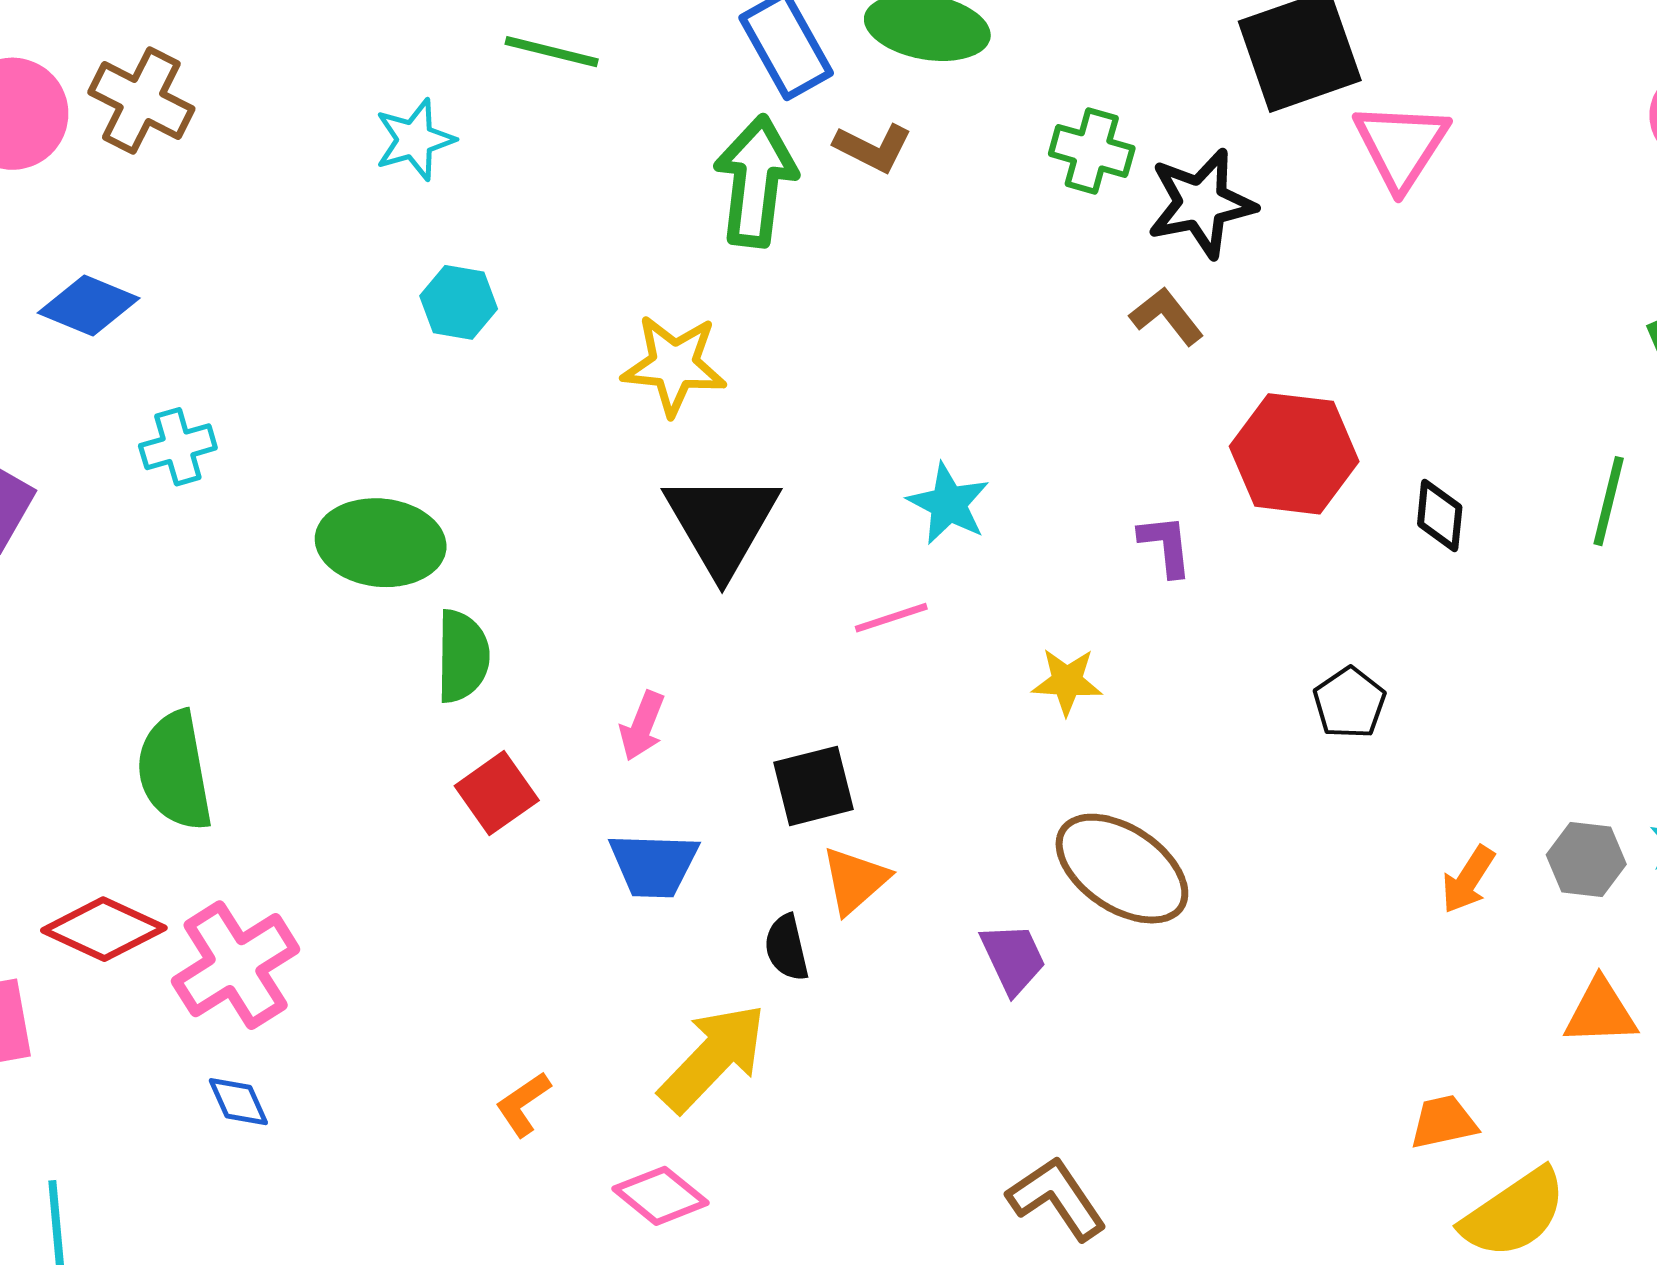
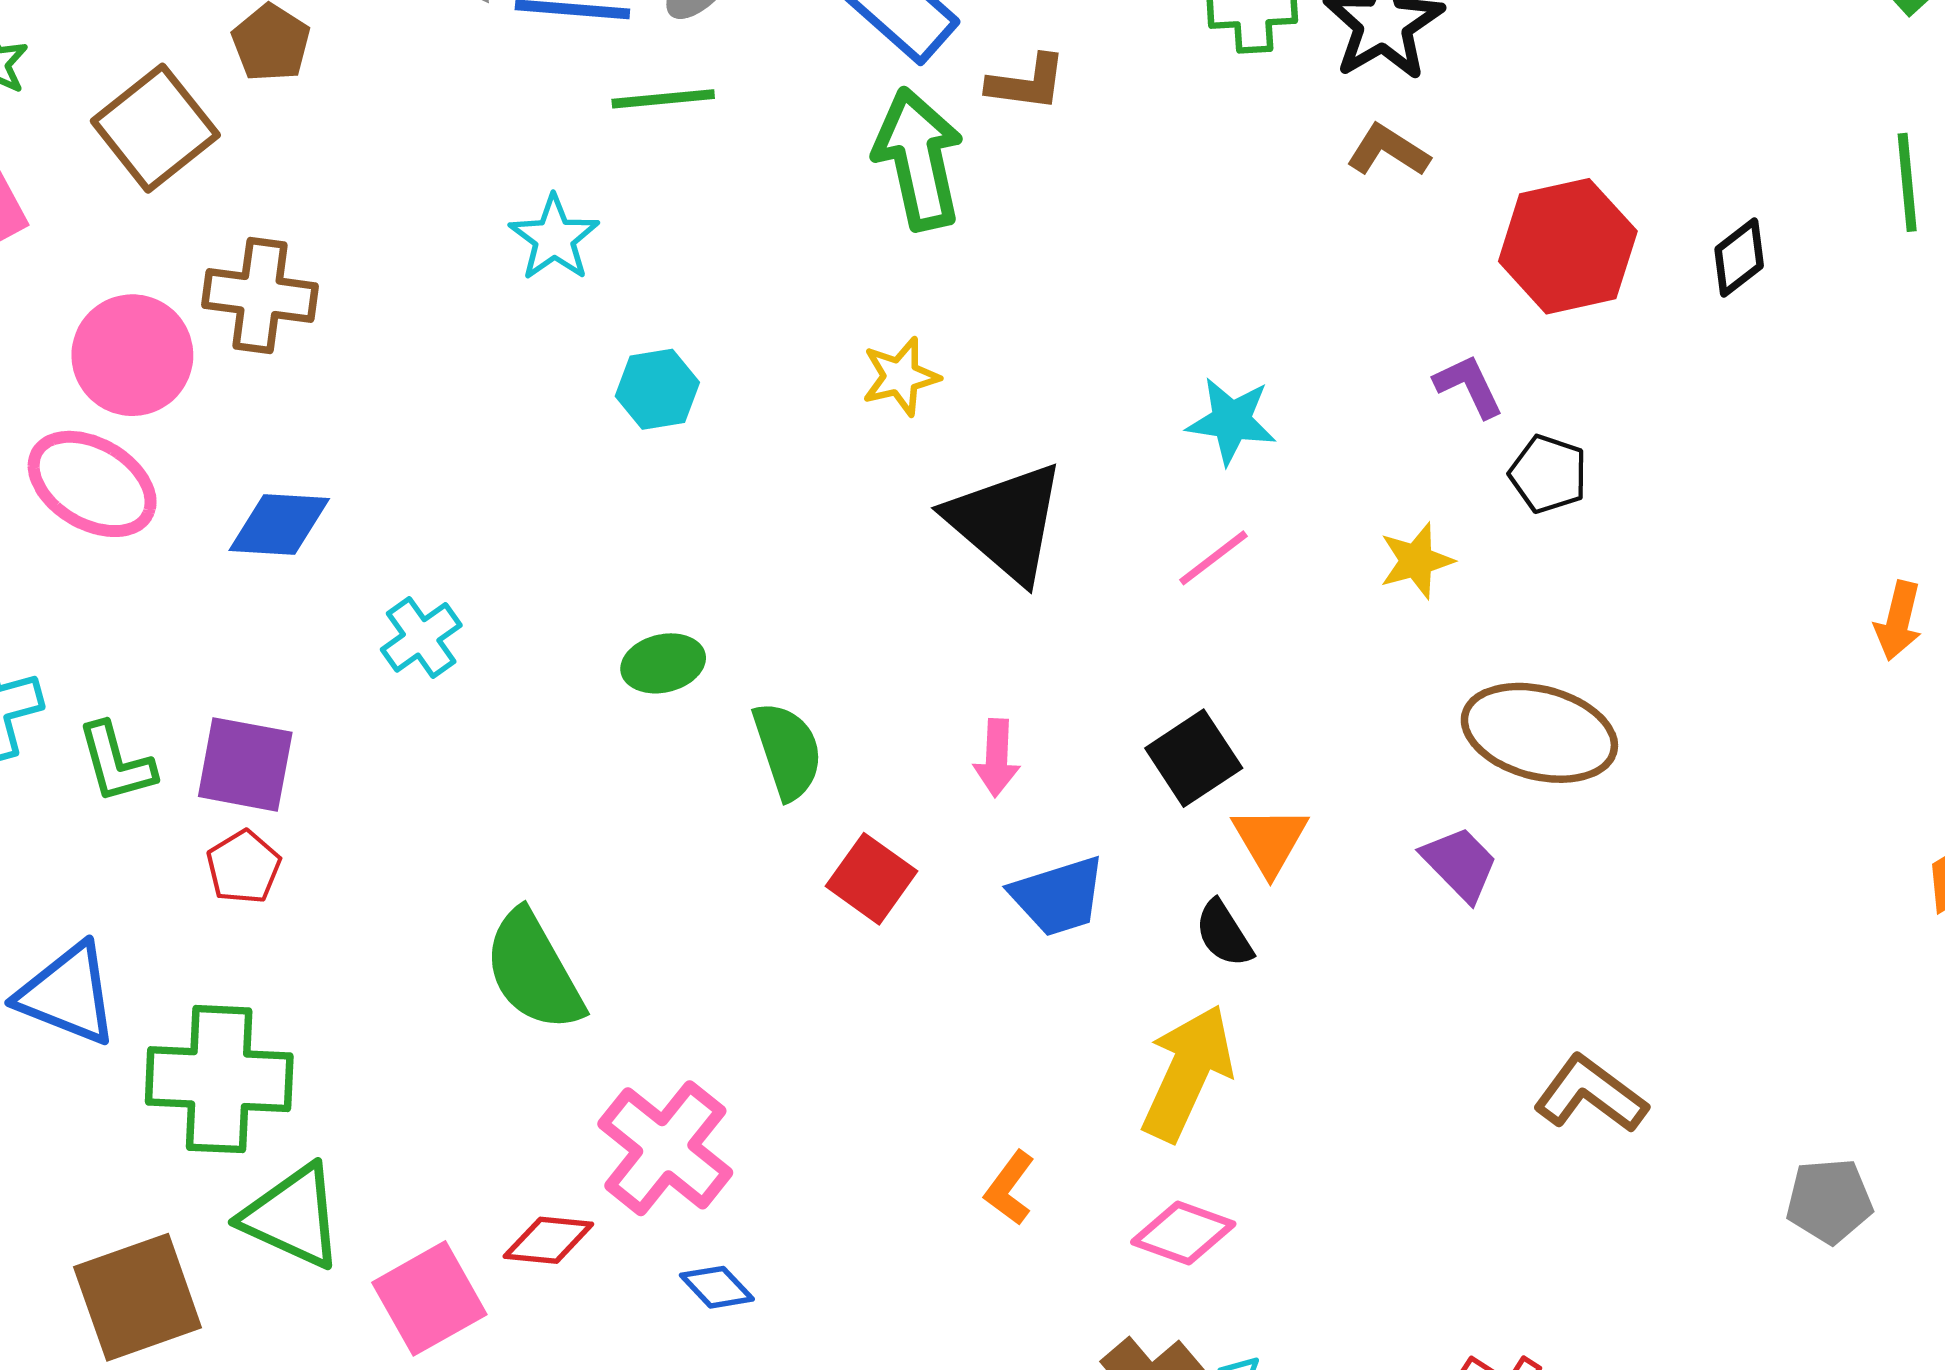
yellow star: (674, 365) -> (901, 377), size x0.7
black diamond: (1440, 516) -> (1739, 258), turned 66
green ellipse: (381, 543) -> (663, 663), size x0.6
black pentagon: (1349, 703) -> (1548, 474), moved
red diamond: (104, 929) -> (548, 1240), moved, size x0.7

